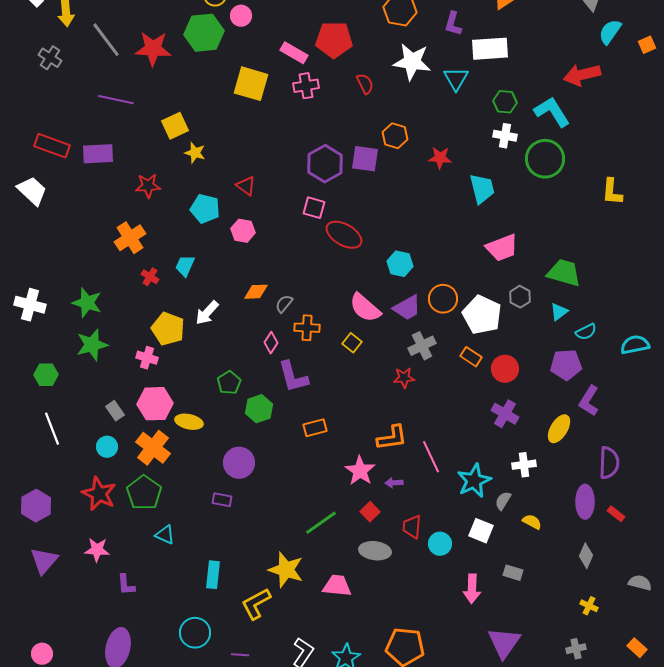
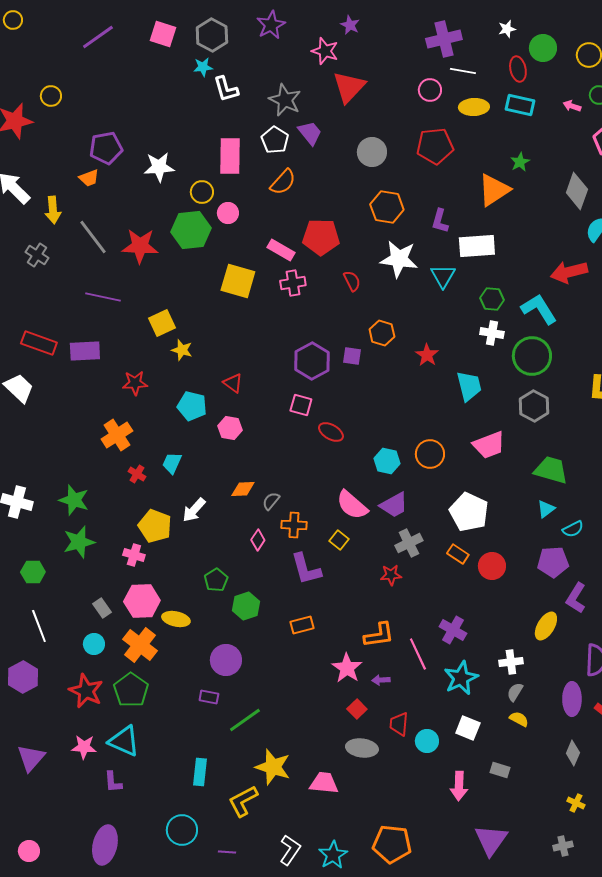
red star: (440, 158) -> (427, 355), turned 30
purple square: (365, 159) -> (352, 356), size x0.7
red ellipse: (344, 235) -> (331, 432), size x0.7
gray hexagon: (520, 297) -> (534, 406), moved, size x1.4
orange circle: (443, 299) -> (430, 454), moved
purple L-shape: (293, 377) -> (306, 569), moved
purple cross: (505, 414) -> (453, 630), moved
gray semicircle: (503, 501) -> (515, 692), moved
purple hexagon: (36, 506) -> (23, 677), moved
green line: (321, 523) -> (245, 720), moved
cyan triangle: (165, 535) -> (124, 741), moved, size x1.6

